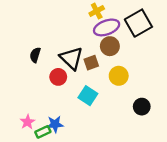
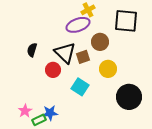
black square: (138, 23) -> (126, 21), turned 35
purple ellipse: (107, 27) -> (78, 25), moved
black circle: (142, 107) -> (129, 97), size x1.6

